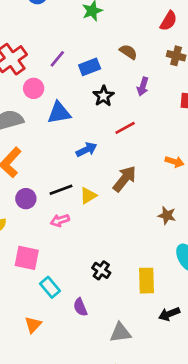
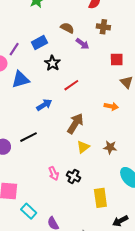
purple line: (57, 59) -> (14, 49), moved
purple arrow: (143, 86) -> (82, 44), moved, turned -64
yellow triangle: (88, 196) -> (83, 147), moved
pink arrow: (60, 220) -> (54, 173), moved, turned -88
black cross: (101, 270) -> (74, 176), moved

